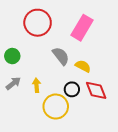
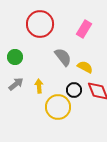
pink rectangle: (82, 28) -> (84, 29), size x0.7

